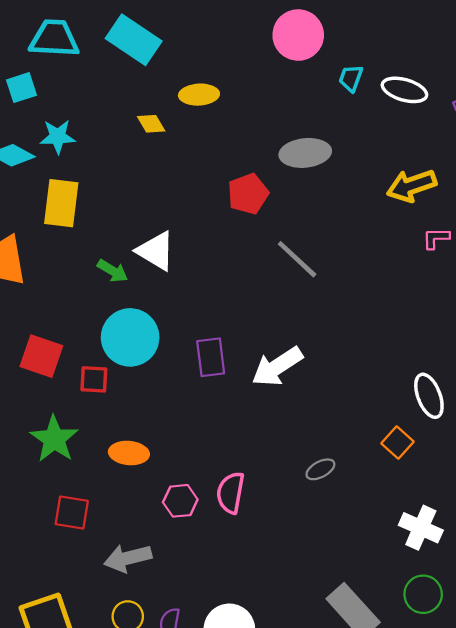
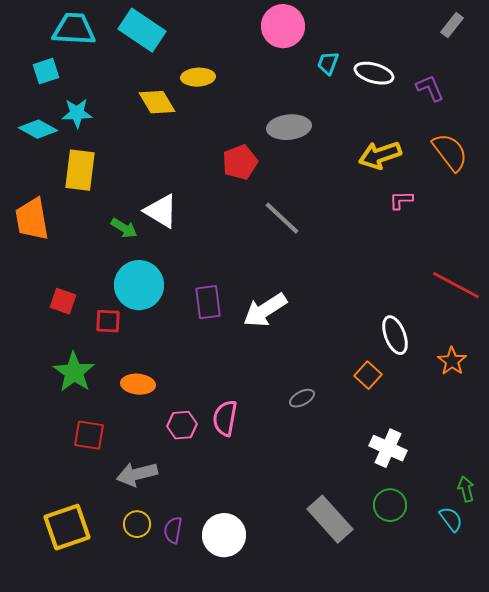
yellow diamond: (151, 124) -> (157, 102), size x1.5
red square: (41, 356) -> (63, 301), size x0.7

